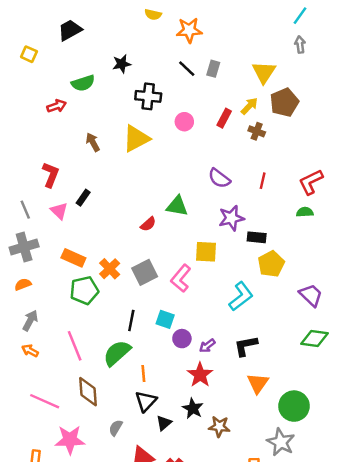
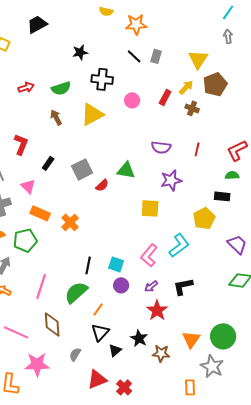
green semicircle: (83, 83) -> (61, 88), moved
purple semicircle: (219, 178) -> (161, 147), turned -30
pink triangle: (59, 211) -> (28, 186), moved
black rectangle: (257, 237) -> (222, 196), moved
gray square: (145, 272) -> (82, 169), moved
pink L-shape: (181, 278) -> (149, 255), moved
green pentagon: (84, 290) -> (25, 240), moved
purple circle: (182, 339) -> (121, 285), moved
pink line: (75, 346) -> (41, 286), turned 40
orange line: (143, 374) -> (98, 309), turned 40
red star: (200, 375) -> (157, 310), moved
orange triangle: (258, 383) -> (191, 339), moved

